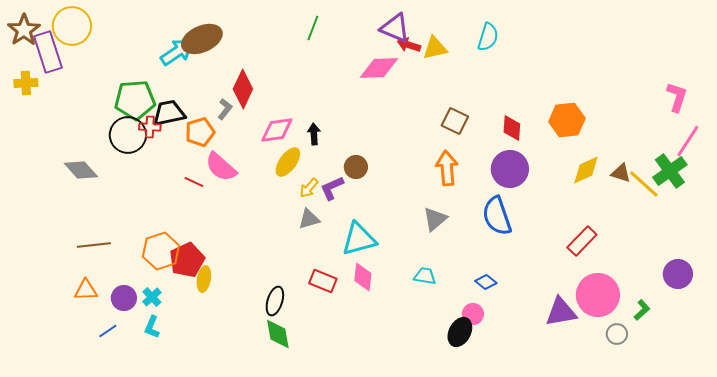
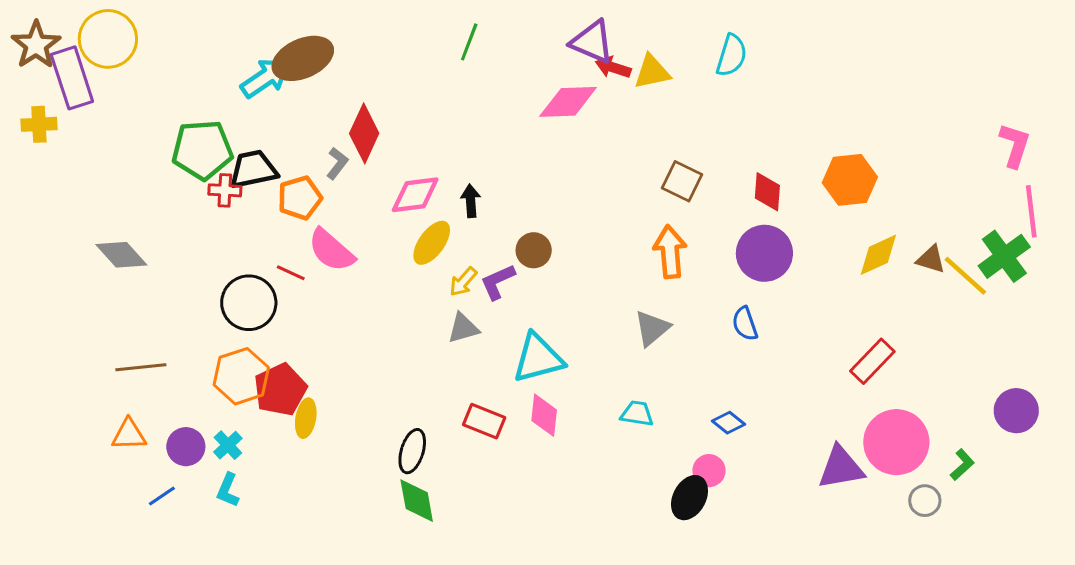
black circle: (128, 135) -> (249, 303), moved
pink line: (688, 141) -> (1031, 211), turned -40
blue semicircle: (497, 216) -> (745, 324), size x0.6

